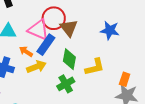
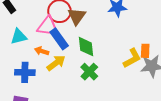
brown triangle: (69, 28) -> (77, 16), turned 30
blue rectangle: (46, 45) -> (59, 39), turned -55
yellow L-shape: (95, 67) -> (132, 58), moved

